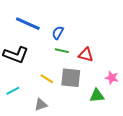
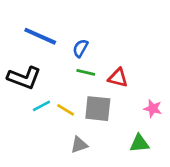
cyan line: (13, 91) -> (42, 106), moved
green triangle: (97, 96) -> (139, 143), moved
gray triangle: (41, 105) -> (79, 145), moved

